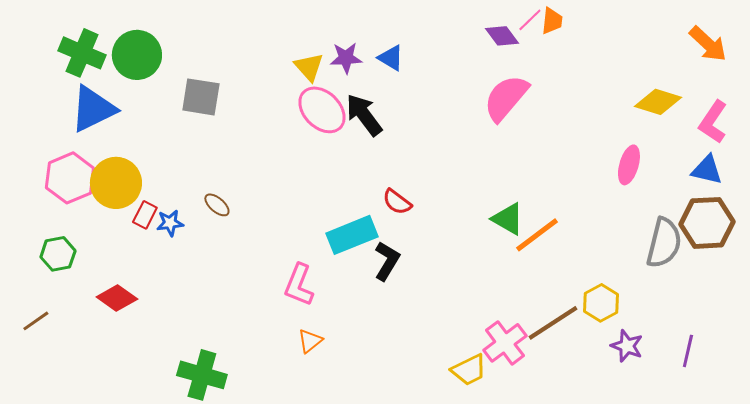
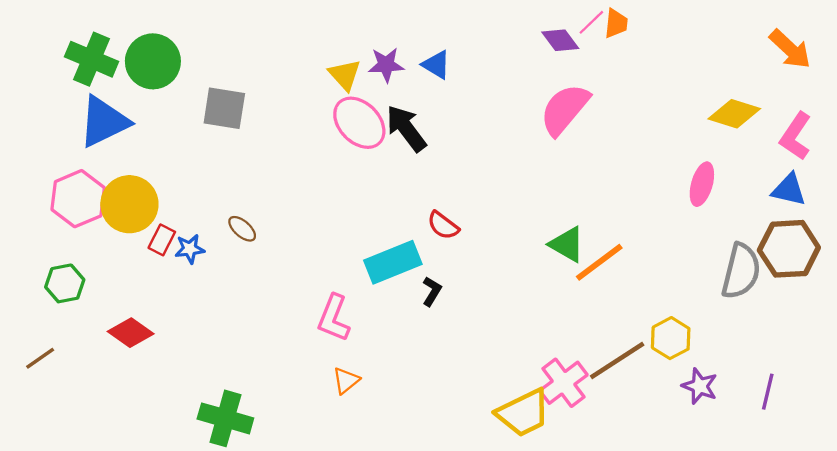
black L-shape: (387, 261) -> (432, 291), size x0.7
yellow trapezoid: (469, 370) -> (523, 413), size x1.4

